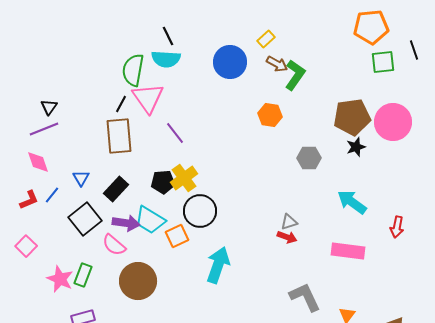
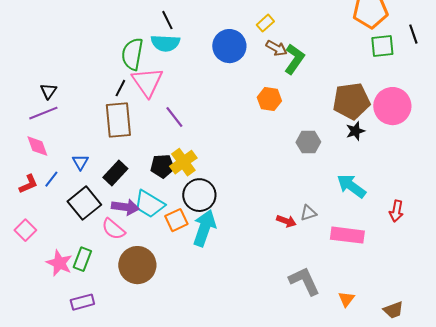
gray triangle: (289, 222) -> (308, 213), moved
cyan arrow: (218, 265) -> (204, 228), moved

